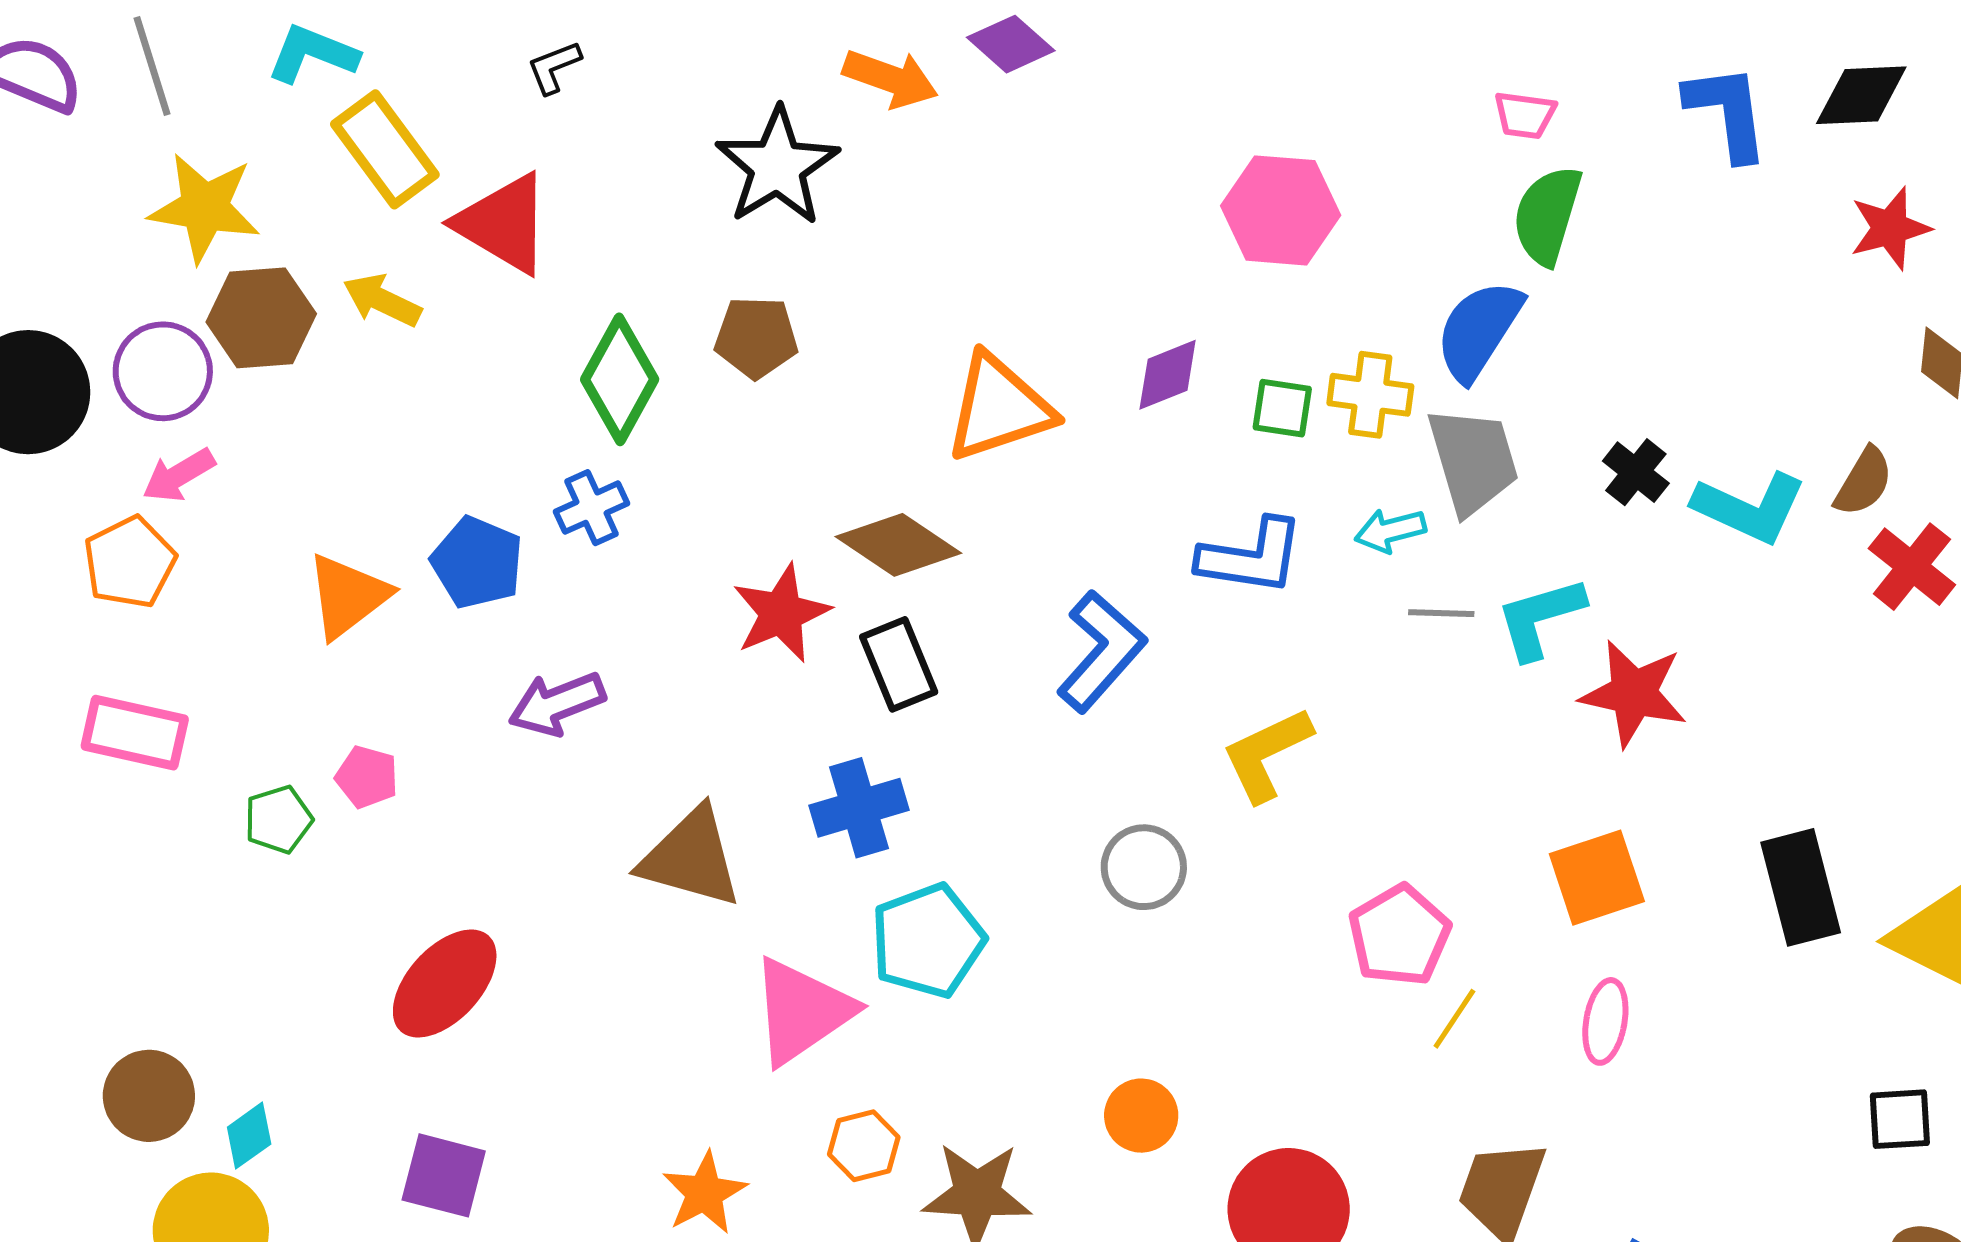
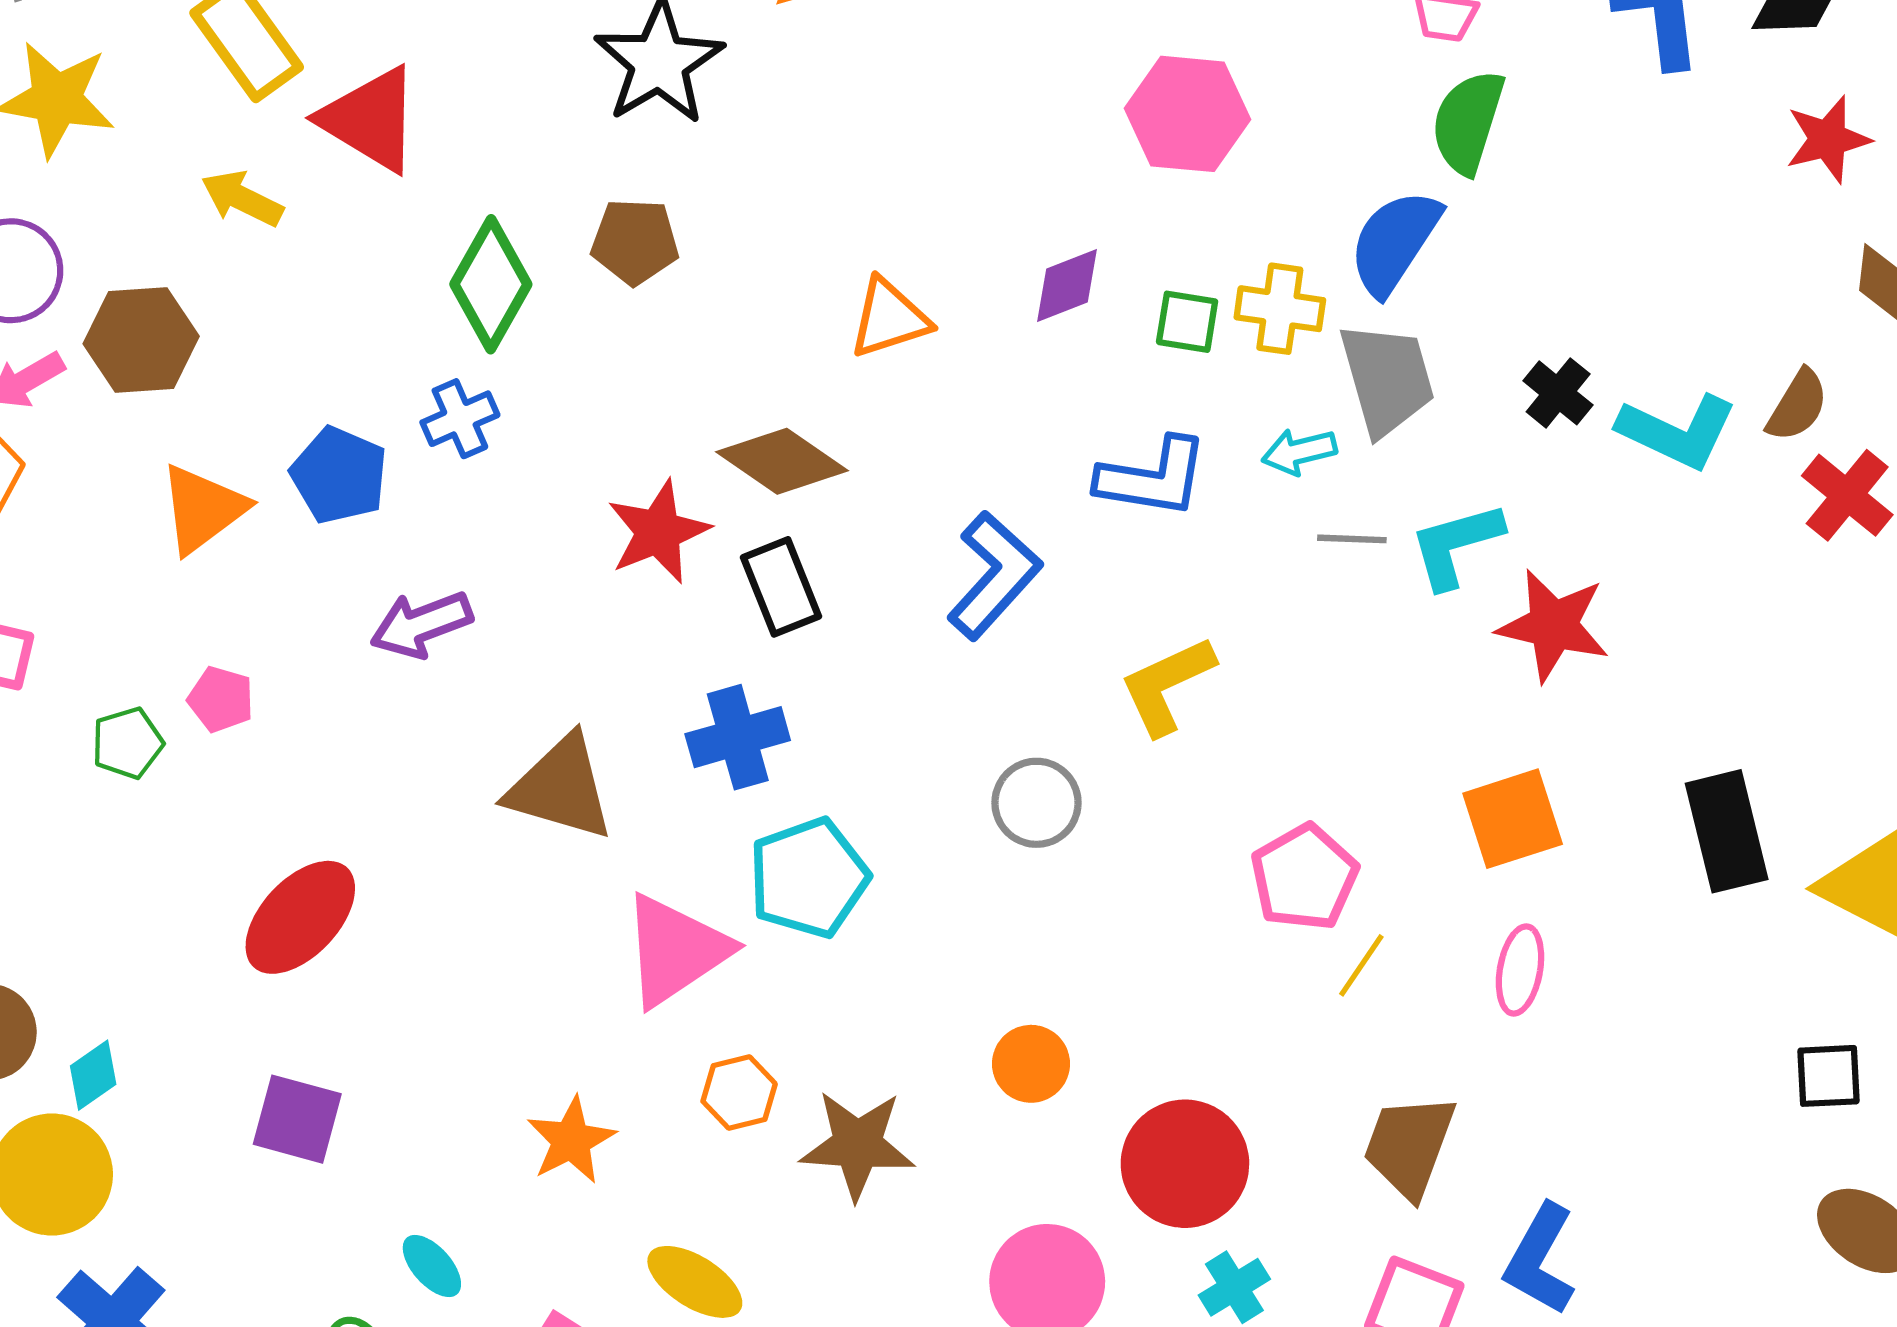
brown hexagon: (261, 318) -> (141, 340), moved
orange triangle: (999, 408) -> (889, 318), size x0.7

